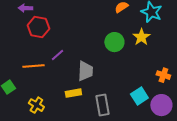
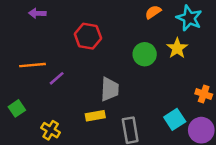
red hexagon: (38, 27) -> (88, 36), moved
purple line: (57, 55) -> (57, 78), moved
orange line: (33, 66) -> (33, 65), moved

